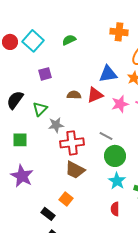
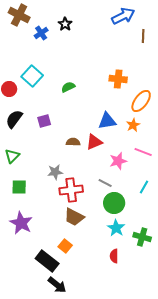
cyan square: (33, 41) -> (32, 76), moved
black semicircle: (15, 100) -> (14, 119), moved
pink star: (120, 104) -> (118, 161), moved
green triangle: (40, 109) -> (12, 156), moved
black rectangle: (48, 214) -> (47, 261), size x1.6

